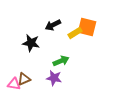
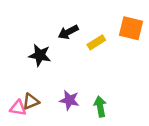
orange square: (87, 27) -> (131, 28), moved
green arrow: (61, 61) -> (100, 107), moved, turned -77

